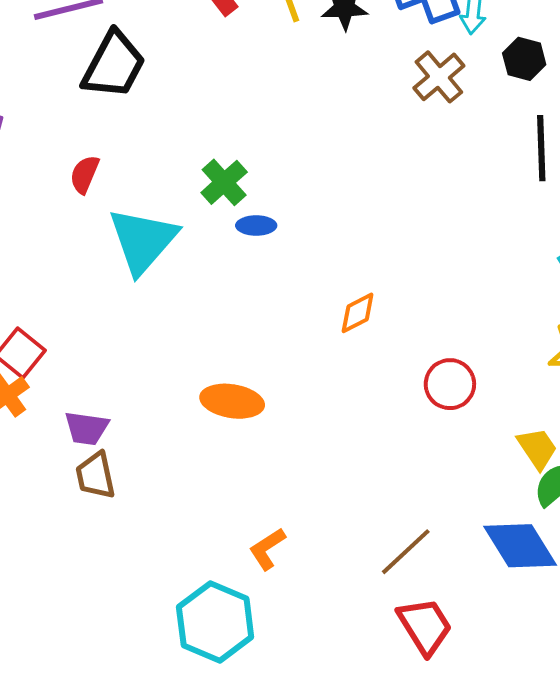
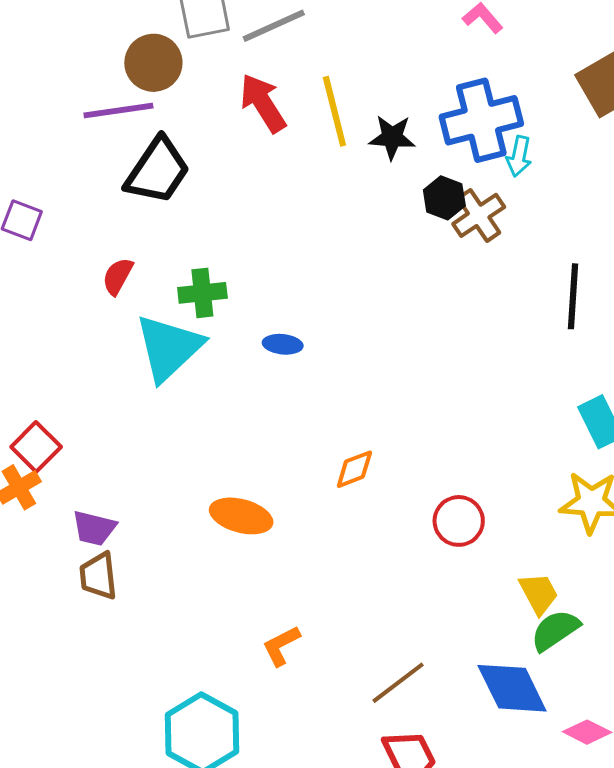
black hexagon: (524, 59) -> (444, 198), moved
green cross: (224, 182) -> (202, 293), moved, turned 30
orange diamond: (358, 313) -> (354, 469), moved
orange L-shape: (267, 549) -> (281, 646), moved

